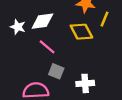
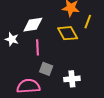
white star: (18, 27) -> (12, 39), moved
pink line: (47, 47) -> (38, 47), turned 49

